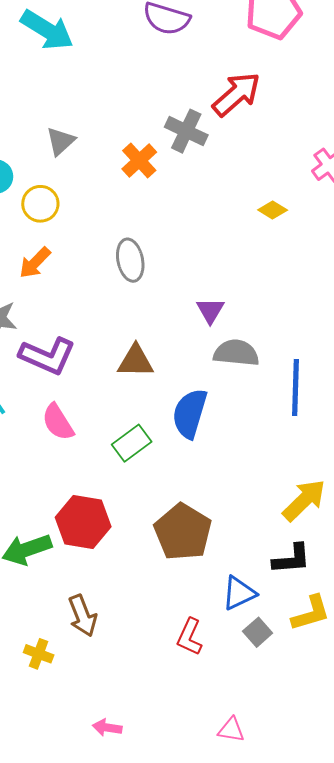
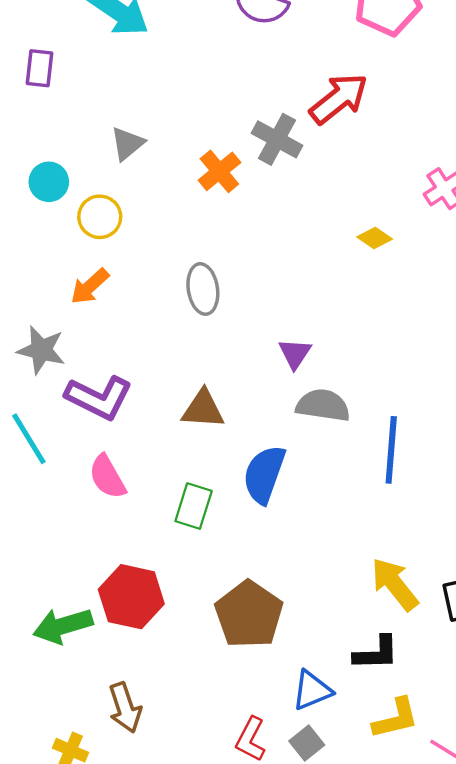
green rectangle: (132, 443) -> (194, 506), turned -39
yellow arrow: (304, 500) -> (395, 584), turned -87
gray square: (258, 632) -> (307, 743), moved

